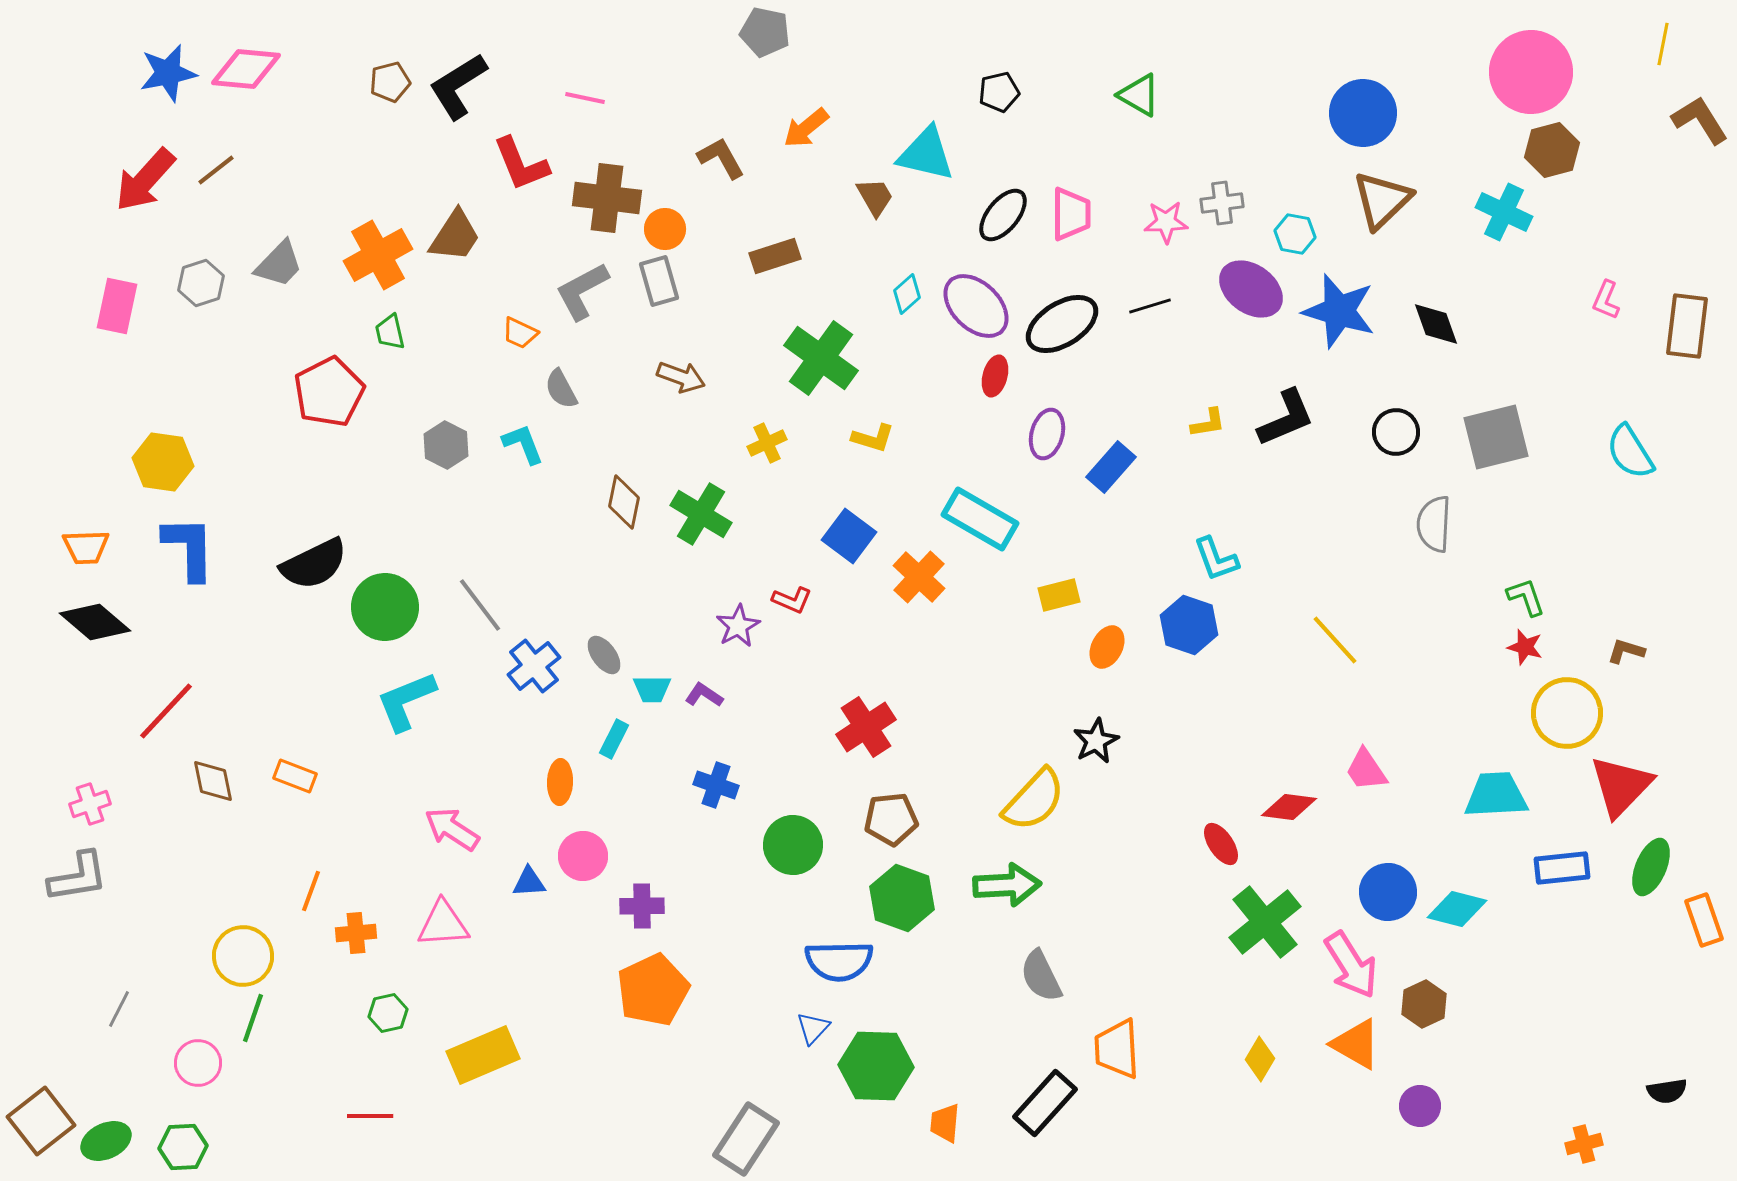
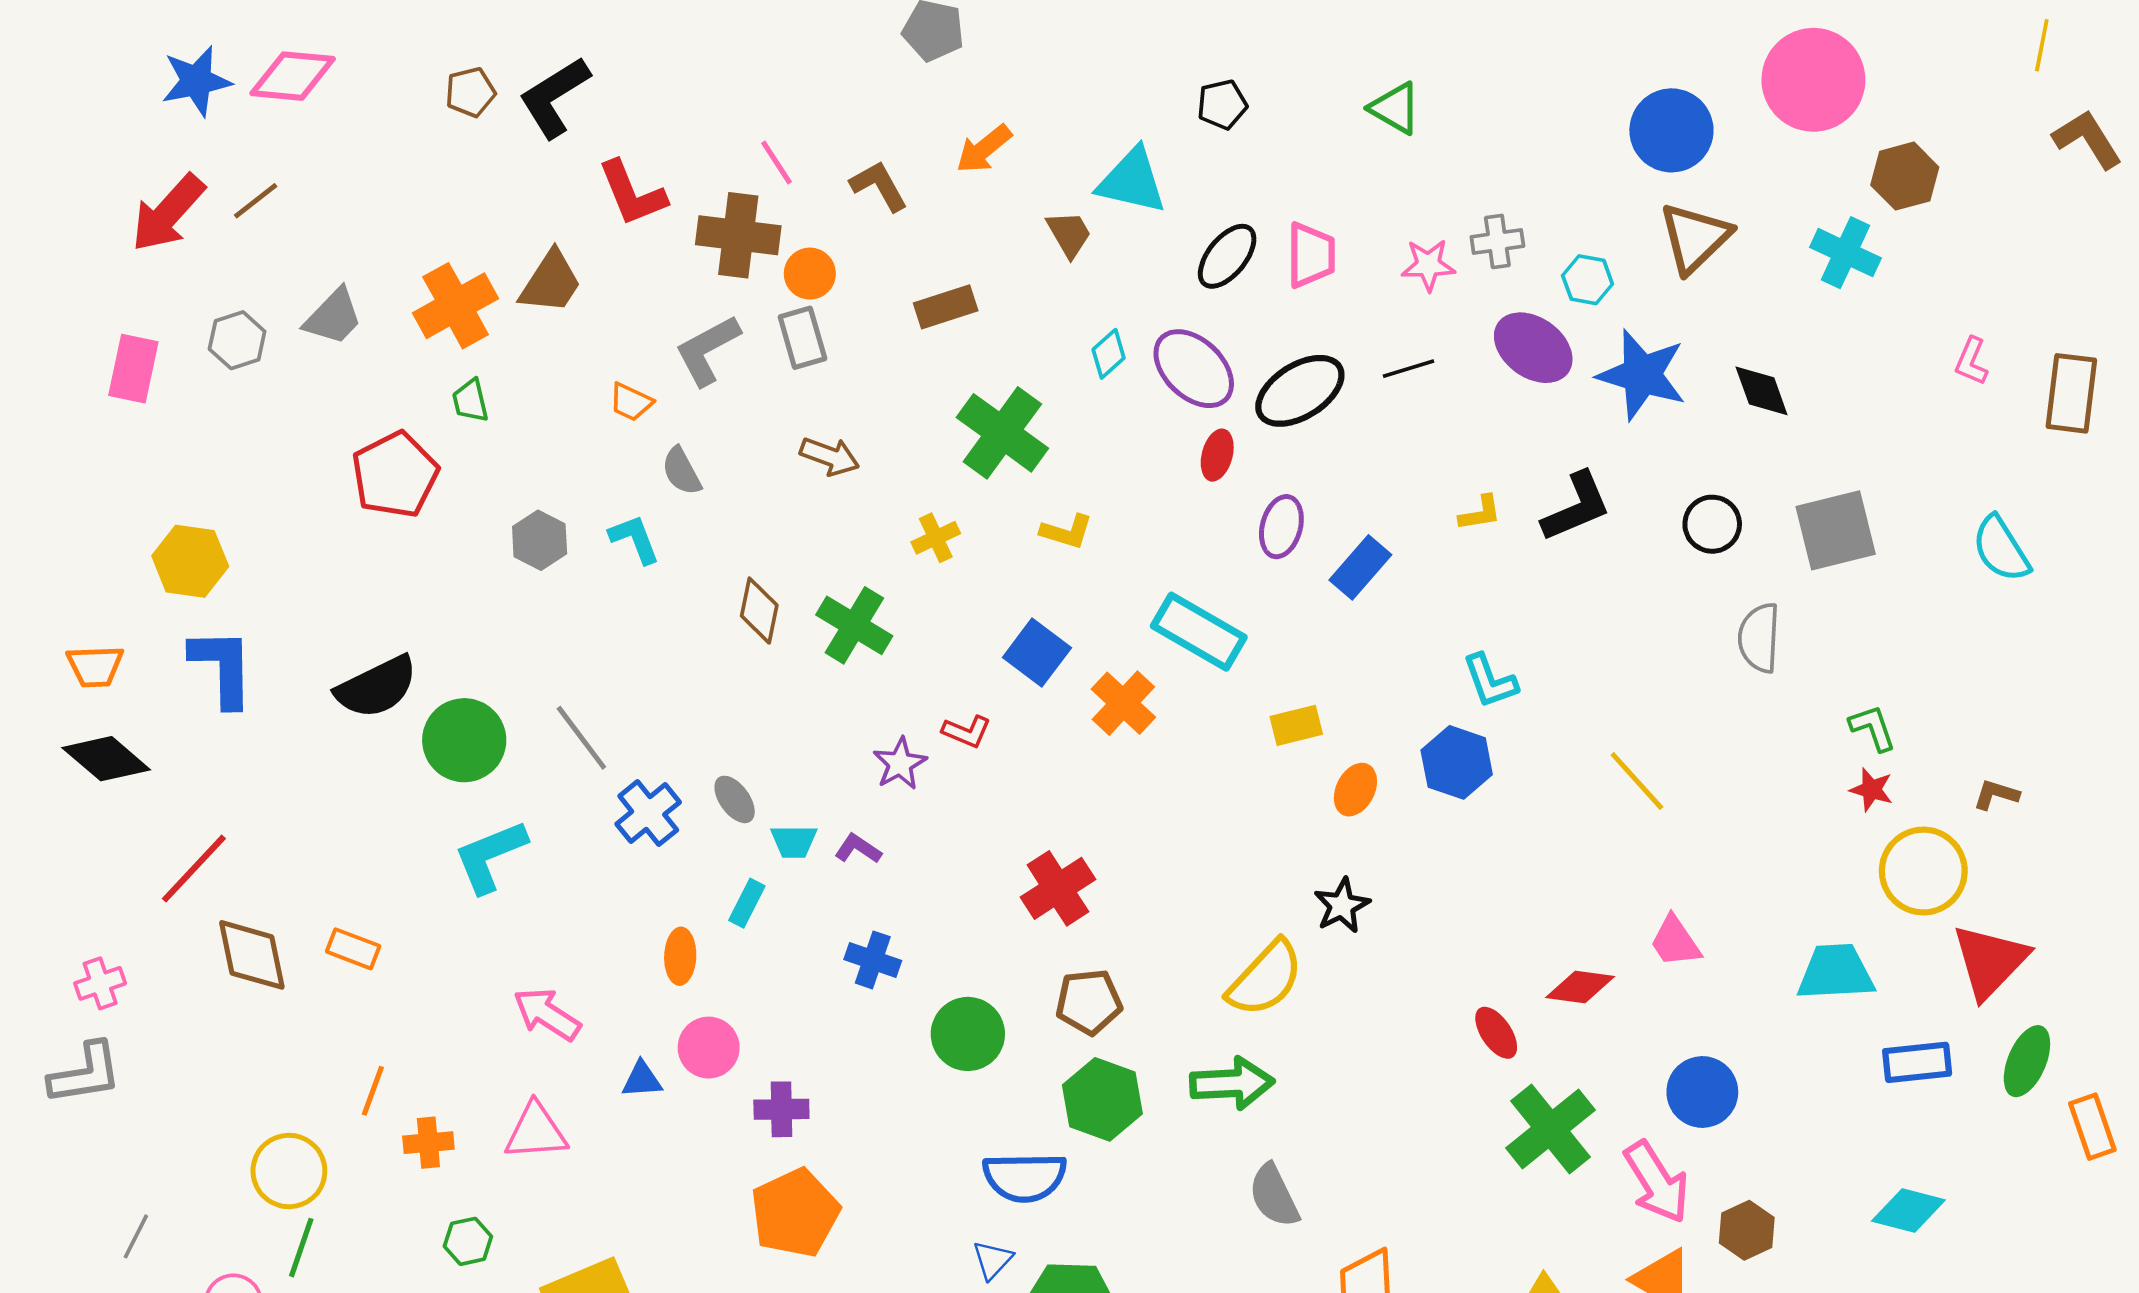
pink circle: (1531, 72) -> (1813, 80), moved
pink line: (585, 98) -> (777, 162), moved, turned 45
brown diamond: (213, 781) -> (252, 955), size x1.4
cyan diamond: (1457, 909) -> (1908, 1210), moved

